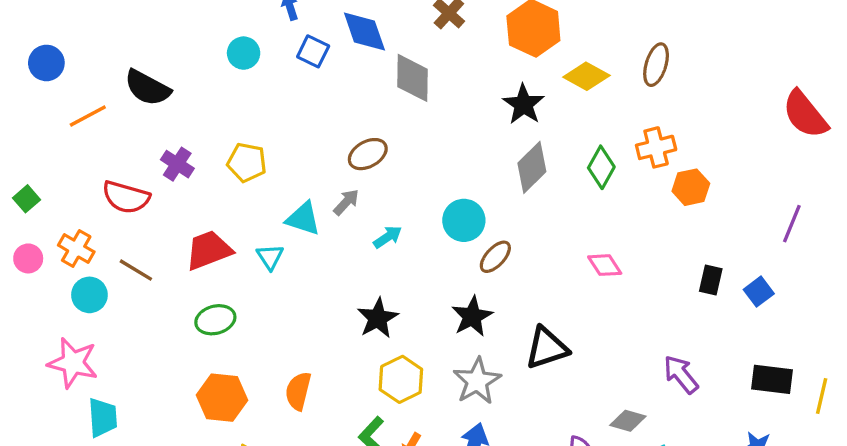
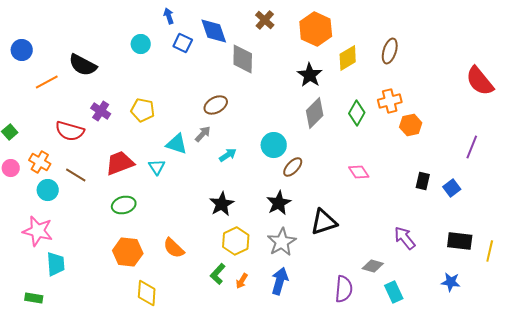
yellow diamond: (586, 76) -> (348, 58), turned -60
orange semicircle: (298, 391) -> (174, 248), turned -60

